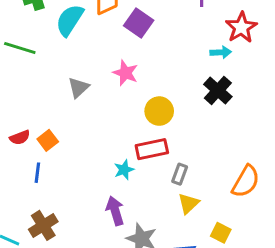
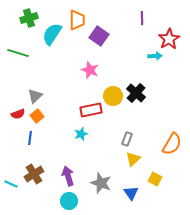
gray triangle: (78, 88) -> (35, 96), moved
black cross: (218, 90) -> (136, 93), moved
red rectangle: (152, 149) -> (91, 110), moved
cyan star: (124, 170) -> (81, 134), moved
purple arrow: (115, 211) -> (68, 176), moved

